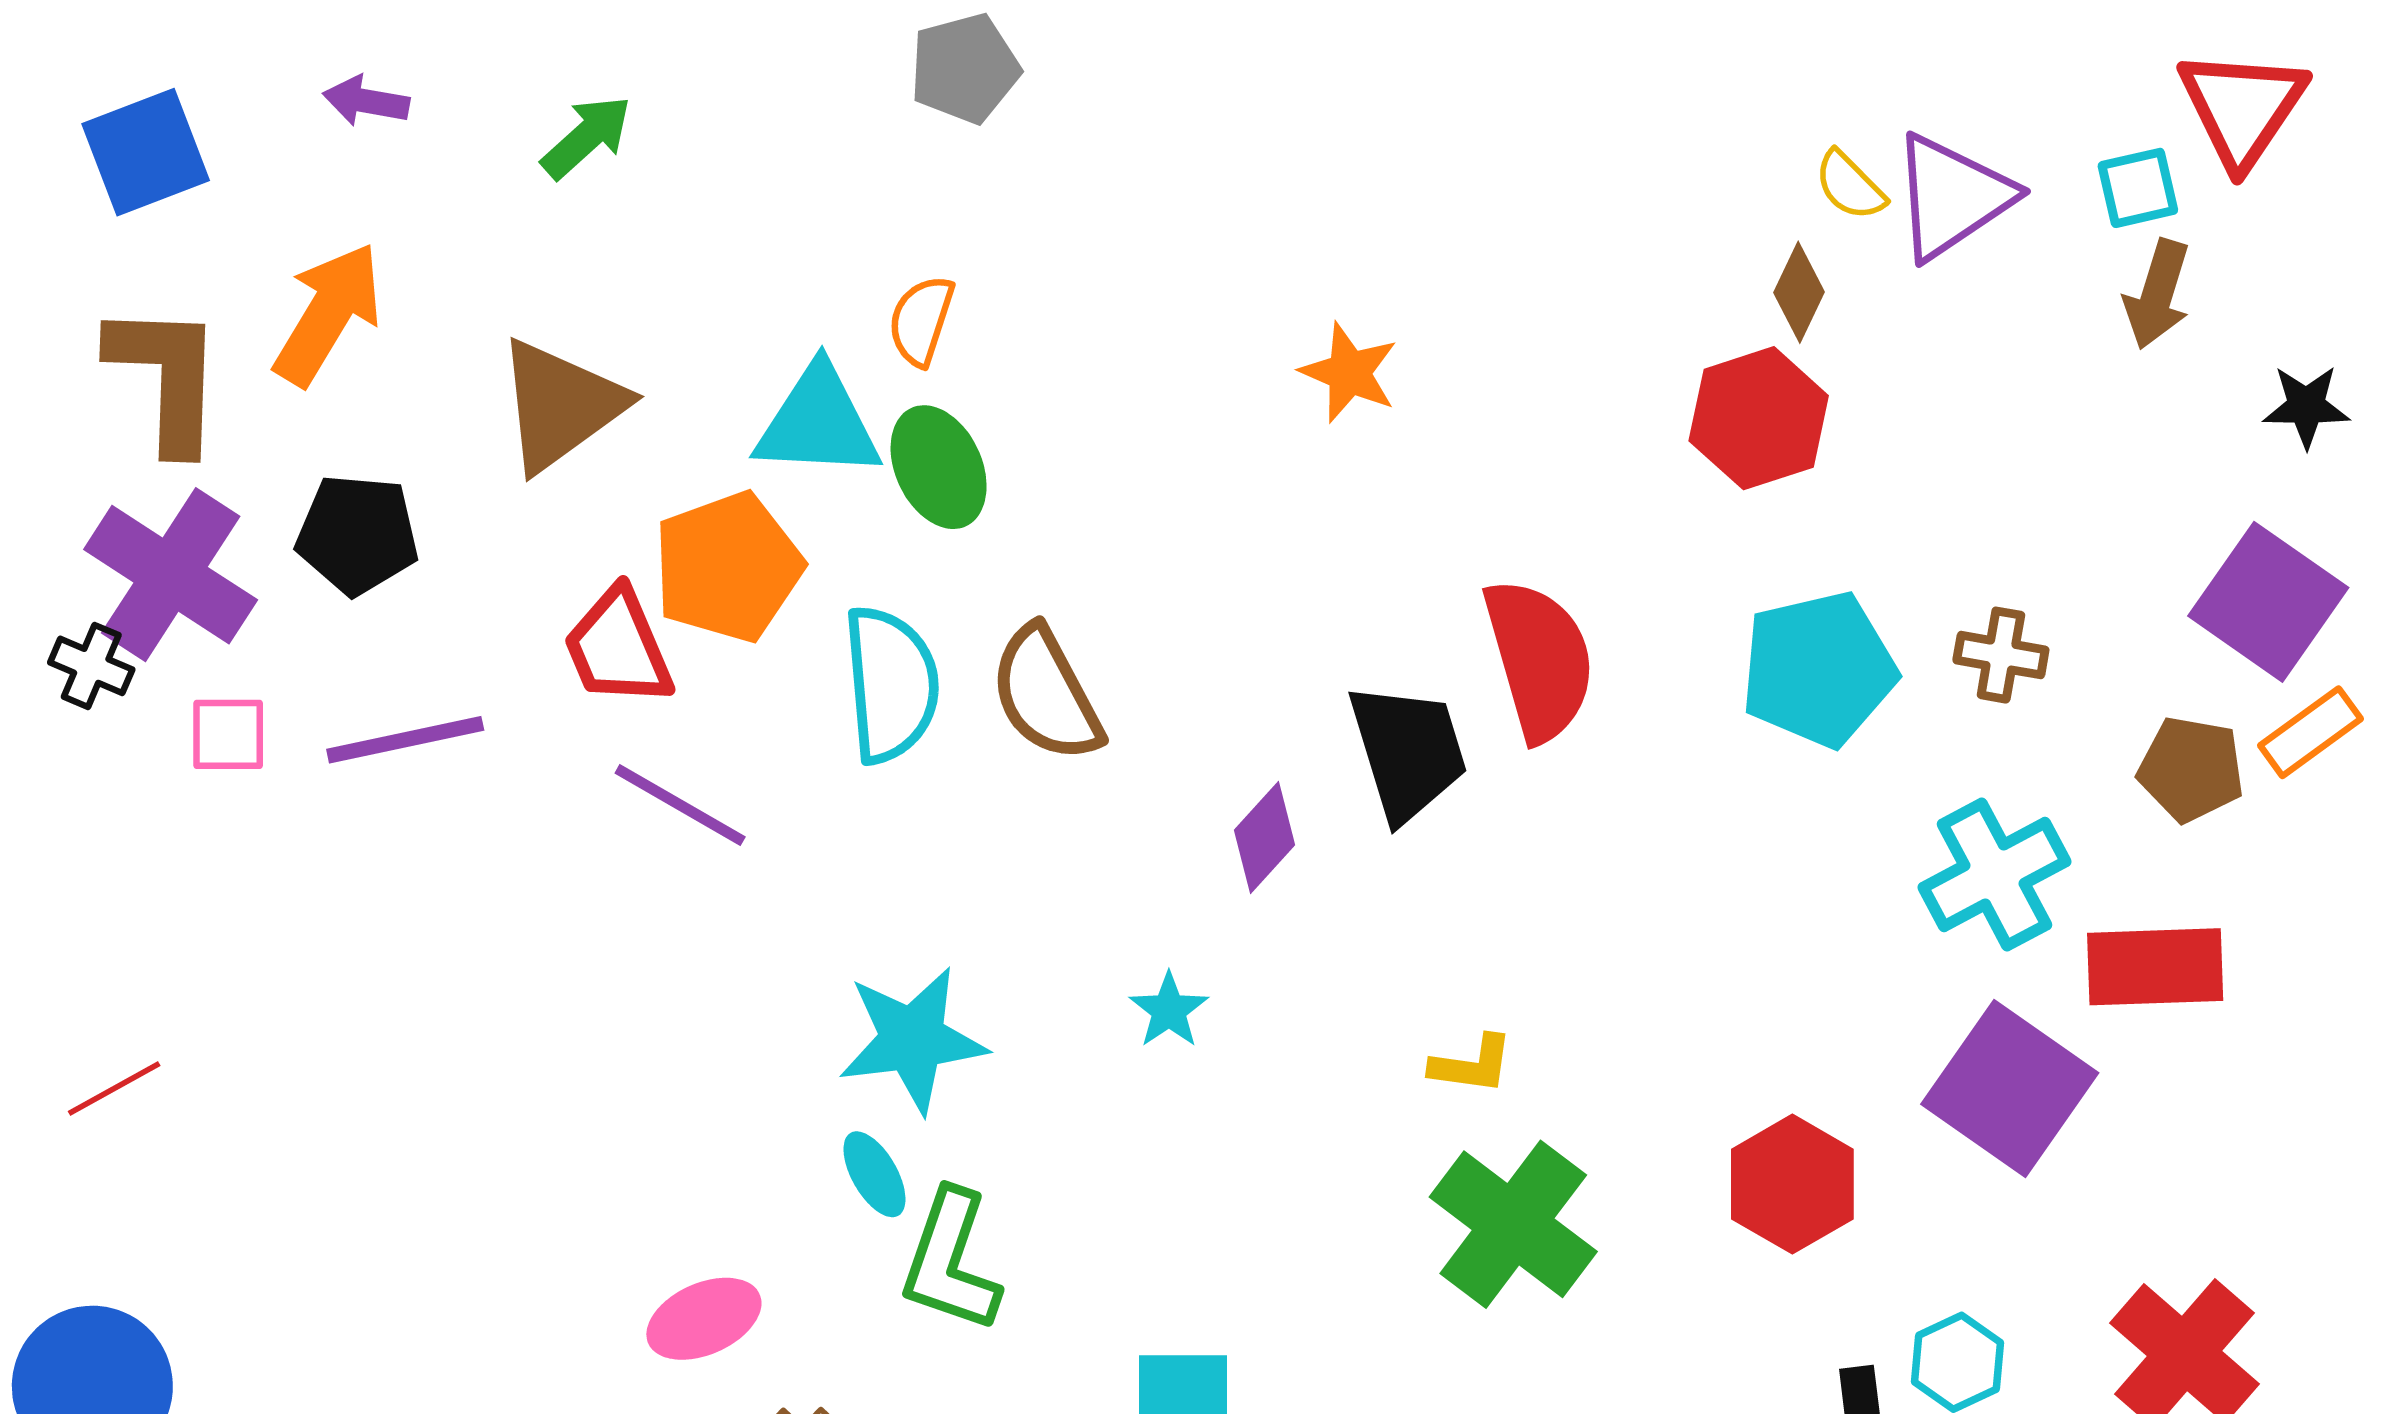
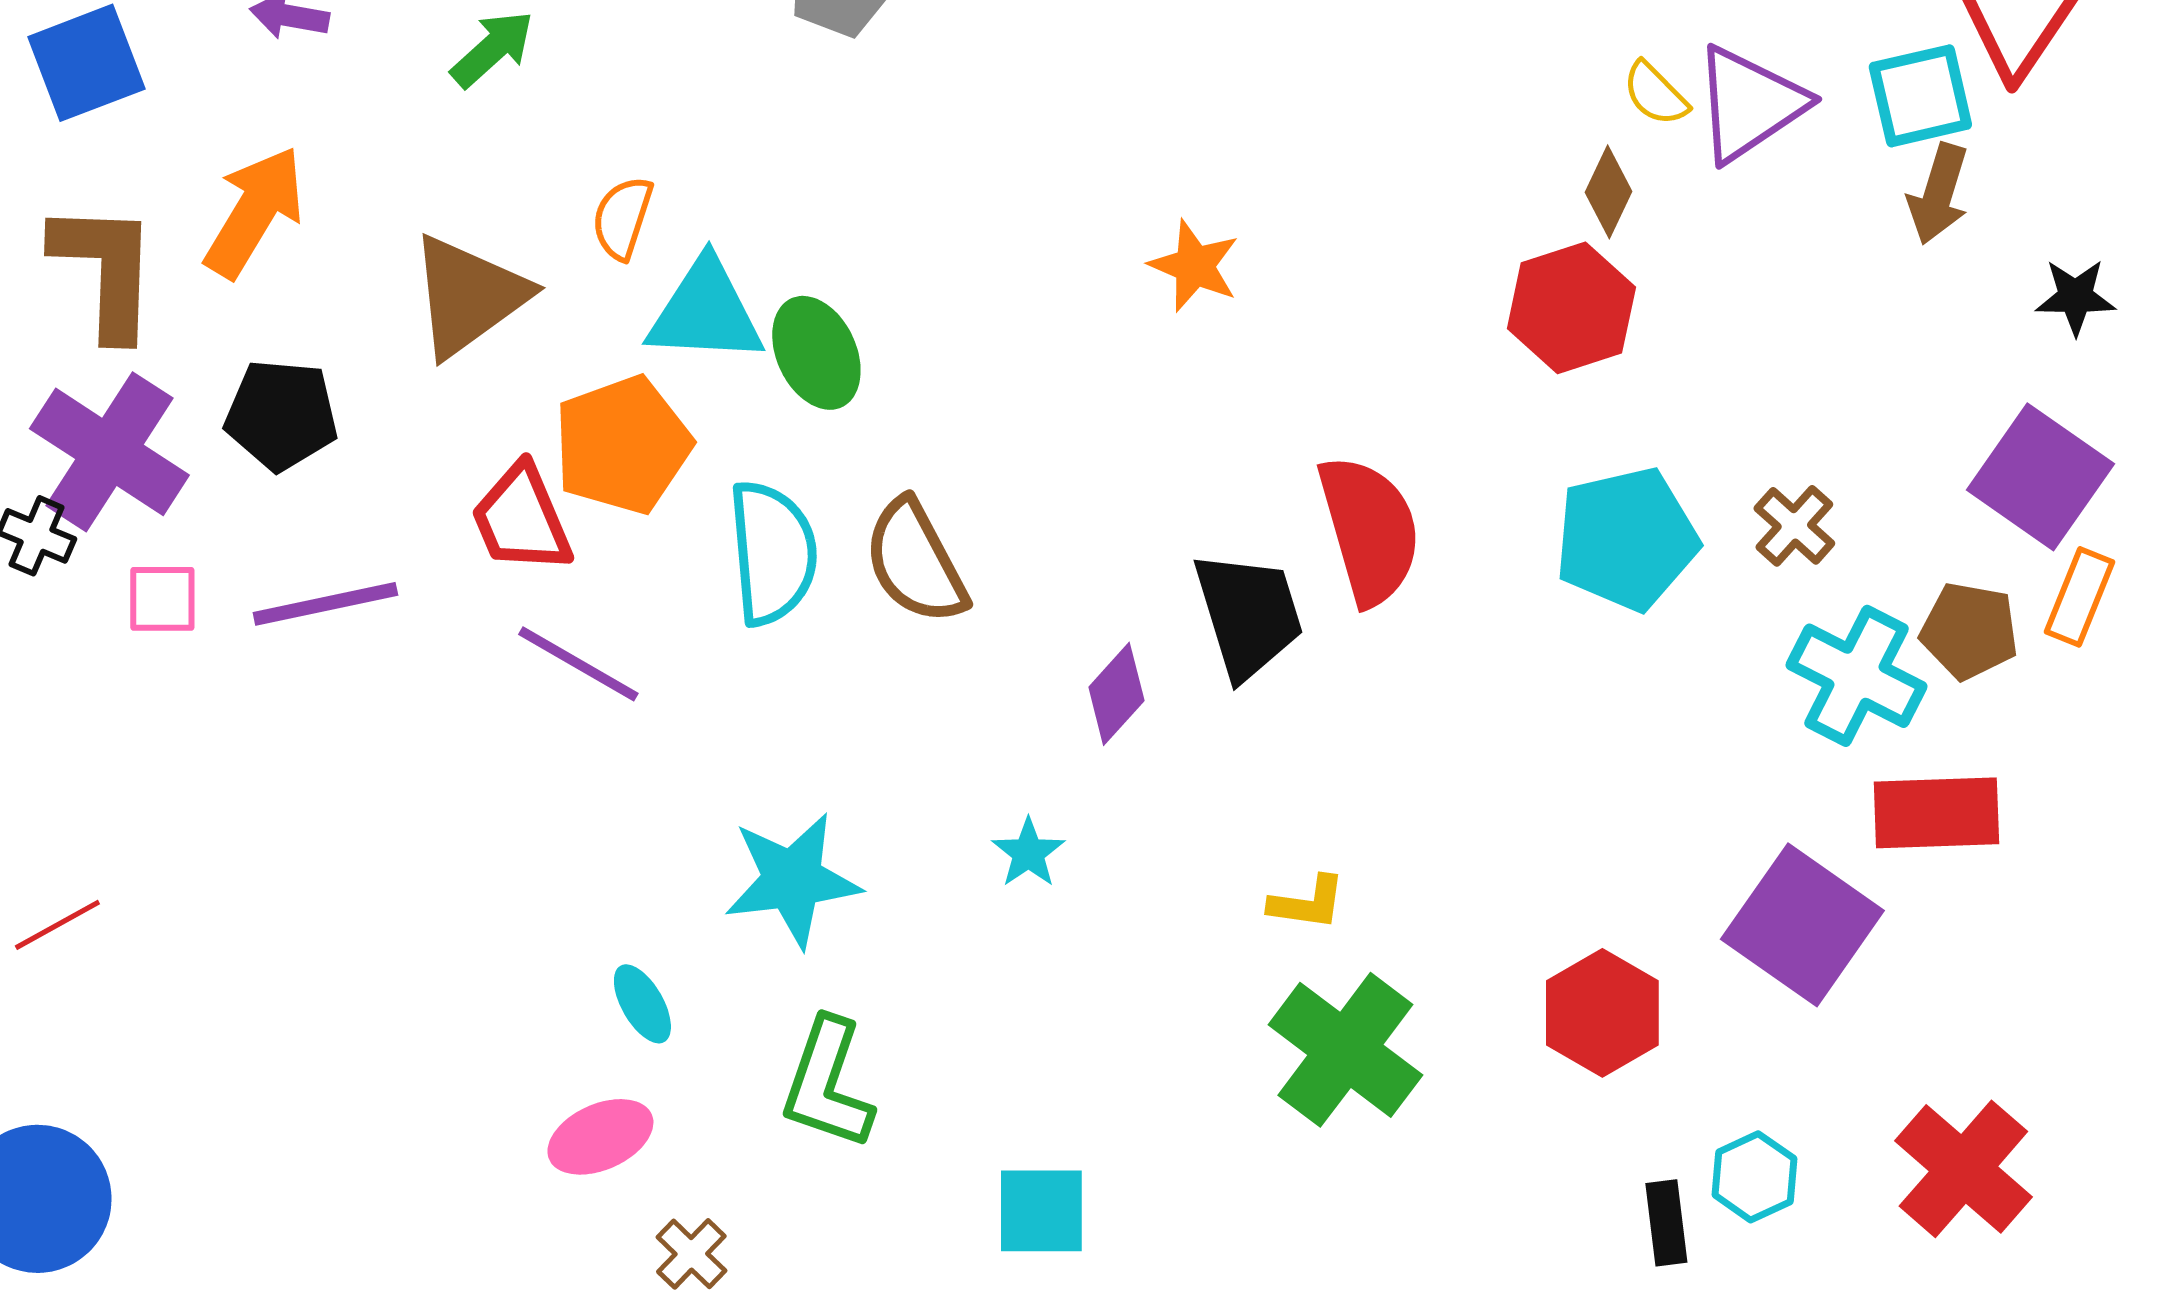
cyan square: (2138, 188) -> (1920, 96), size x1.4
orange semicircle: (921, 320) -> (622, 218), moved
brown cross: (2001, 655) -> (1794, 526), turned 32
orange rectangle: (2311, 732) -> (2079, 597), turned -32
cyan cross: (1994, 874) -> (1856, 676), moved, turned -35
cyan ellipse: (874, 1174) -> (642, 1004), moved

